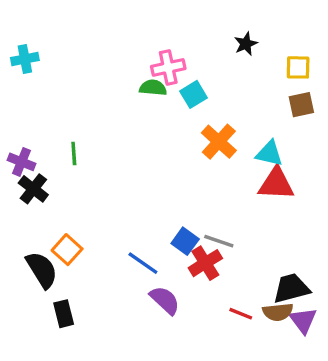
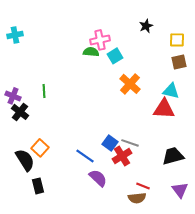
cyan triangle: (269, 153) -> (171, 91), moved
black trapezoid: (291, 288) -> (173, 156), moved
brown semicircle: (278, 312) -> (137, 198), moved

